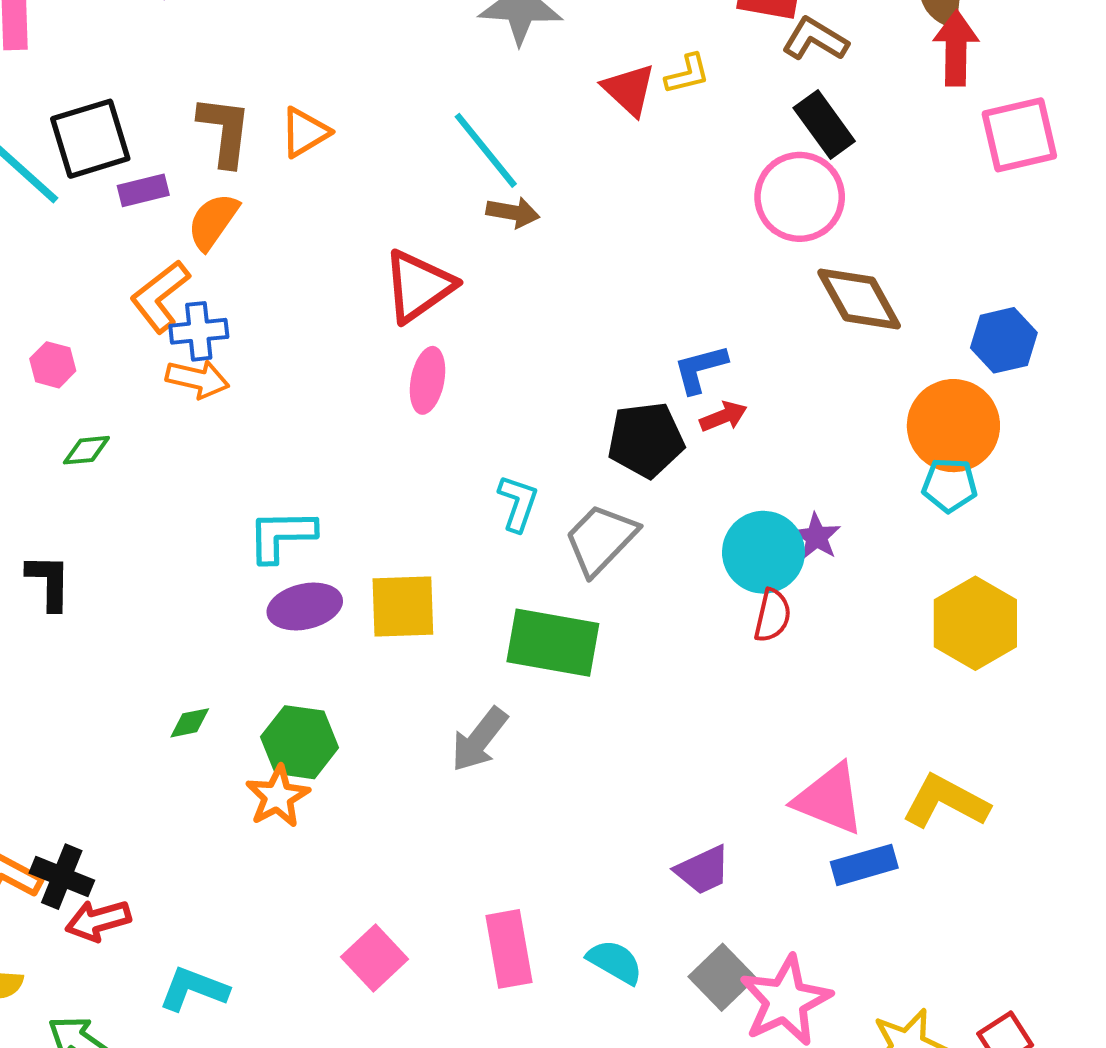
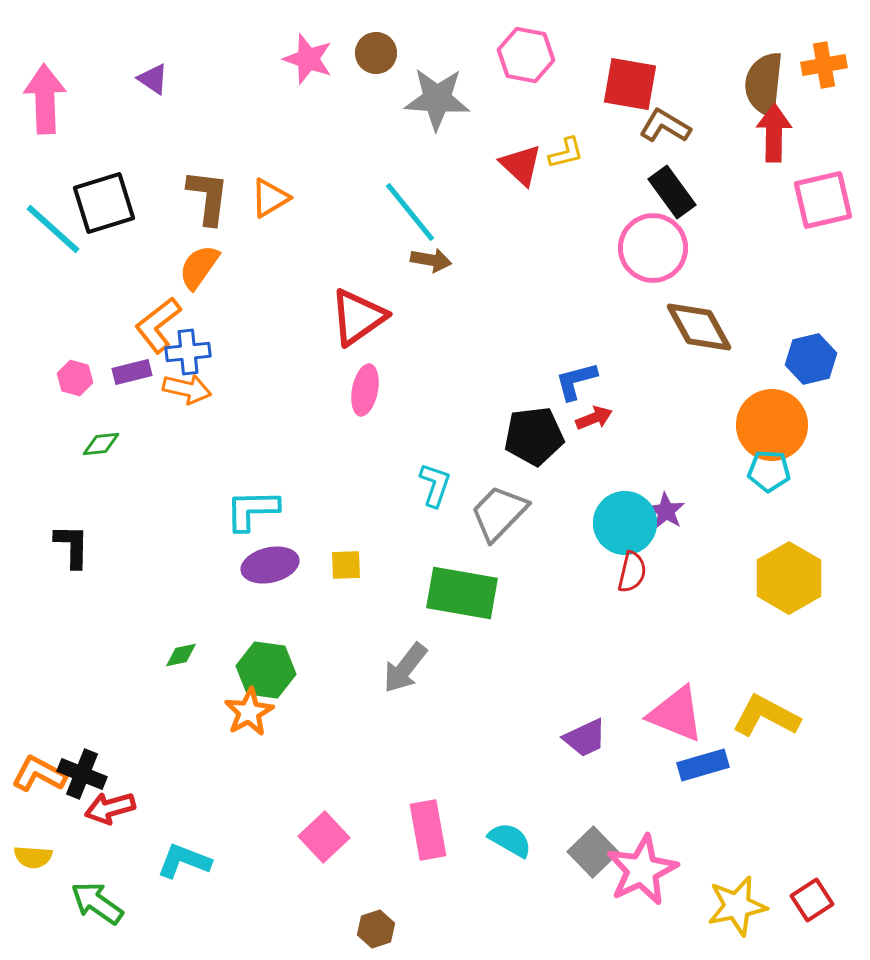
purple rectangle: (143, 190) -> (132, 372), moved
yellow square: (403, 606) -> (346, 565), size x0.6
purple trapezoid: (703, 870) -> (585, 738), moved

